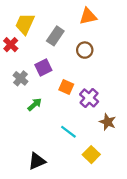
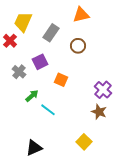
purple cross: (89, 98) -> (103, 90), moved
cyan line: (68, 132) -> (48, 110), moved

